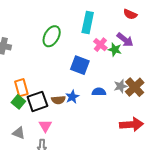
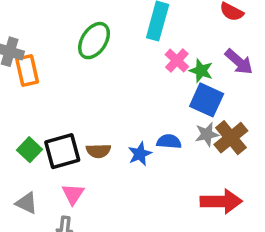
purple arrow: (125, 40) -> (239, 62), moved
blue square: (80, 65) -> (207, 100), moved
orange rectangle: (21, 88) -> (27, 70), moved
blue star: (72, 97) -> (140, 154), moved

